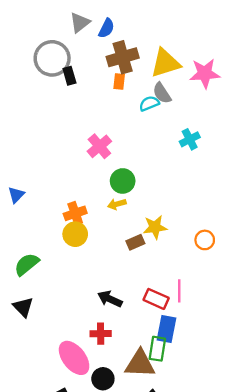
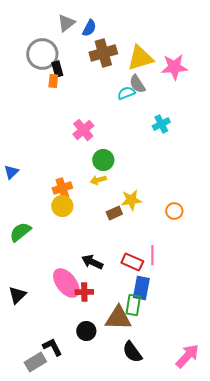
orange rectangle: (119, 82) -> (53, 81), moved
black triangle: (23, 307) -> (17, 295), moved, turned 30
pink ellipse: (74, 358) -> (66, 283), moved

